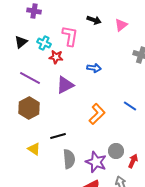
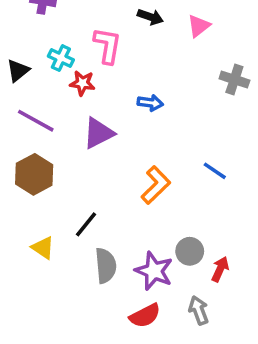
black triangle: (21, 42) -> (18, 71), moved
black line: (58, 136) -> (86, 224), turned -35

